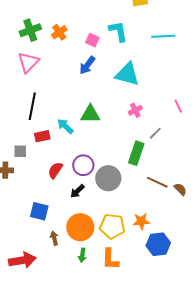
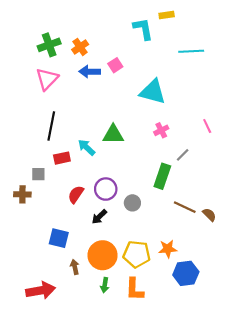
cyan L-shape: (118, 31) -> (143, 29), moved
pink square: (92, 40) -> (115, 65), moved, turned 32
blue arrow: (87, 65) -> (90, 72), moved, turned 54
gray circle: (108, 178) -> (132, 203), size x0.6

